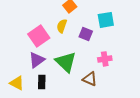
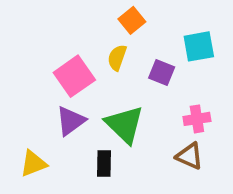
brown triangle: (90, 79) -> (190, 156), moved
black rectangle: (42, 82) -> (104, 164), moved
yellow triangle: (17, 83) -> (33, 164), turned -49

